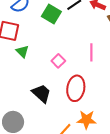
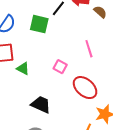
red ellipse: (76, 88) -> (85, 88), turned -40
black trapezoid: (41, 93) -> (41, 105), moved

